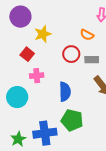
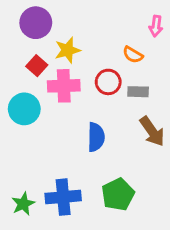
red square: (27, 54) -> (37, 66), moved
pink cross: (37, 76) -> (64, 86), moved, size x1.5
cyan circle: (17, 97) -> (24, 109), moved
green pentagon: (72, 120) -> (118, 194), moved, turned 30

